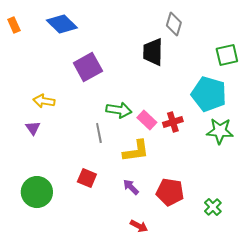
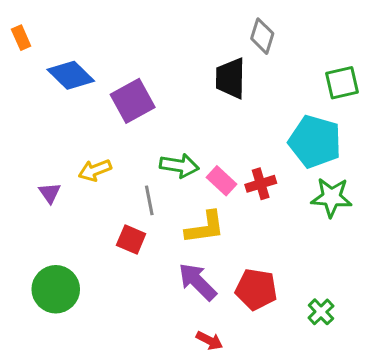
blue diamond: (62, 24) -> (71, 75), moved
yellow arrow: (44, 101) -> (95, 170), moved, turned -30
red square: (87, 178) -> (131, 240), moved
purple arrow: (131, 187) -> (197, 282), size x1.6

